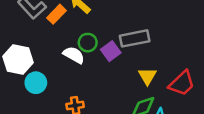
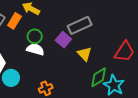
green circle: (88, 43) -> (35, 36), moved
yellow triangle: (147, 76) -> (84, 54), moved

